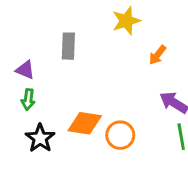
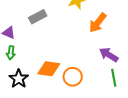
gray rectangle: (68, 46) -> (38, 17), turned 60
orange arrow: (157, 55) -> (98, 23), size x1.5

